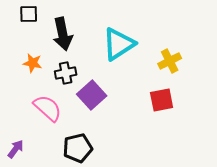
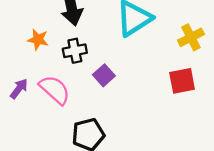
purple square: (92, 95) -> (104, 75), size x0.7
purple arrow: (16, 149) -> (19, 89), moved

